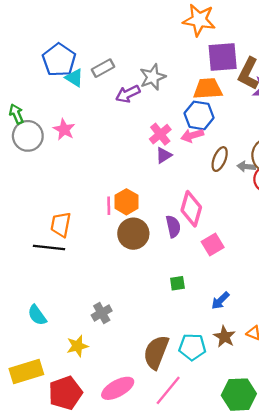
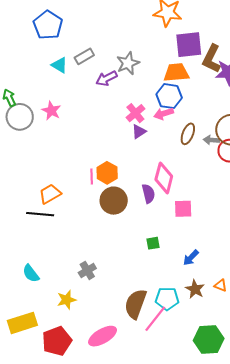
blue pentagon: (59, 60) -> (48, 25), moved
orange trapezoid: (61, 225) -> (50, 194), turned 50
pink square: (213, 245) -> (183, 209), turned 30
pink line: (168, 390) -> (155, 319), moved

